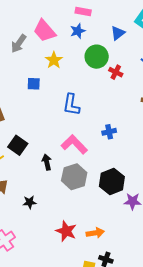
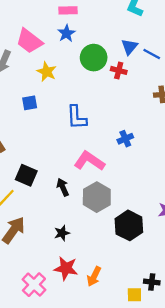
blue triangle: (118, 33) -> (129, 47), moved
black hexagon: (112, 182) -> (129, 225), moved
black star: (30, 202) -> (62, 233), moved
red star: (66, 231) -> (66, 268), moved
orange arrow: (95, 233) -> (94, 276), moved, turned 138

